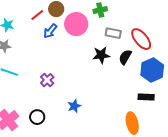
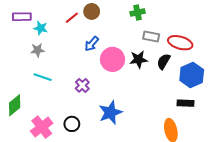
pink circle: (76, 24) -> (112, 59), moved
blue arrow: (50, 31) -> (92, 44), moved
red ellipse: (141, 39) -> (180, 43), turned -35
blue star: (74, 106) -> (110, 112), size x1.6

